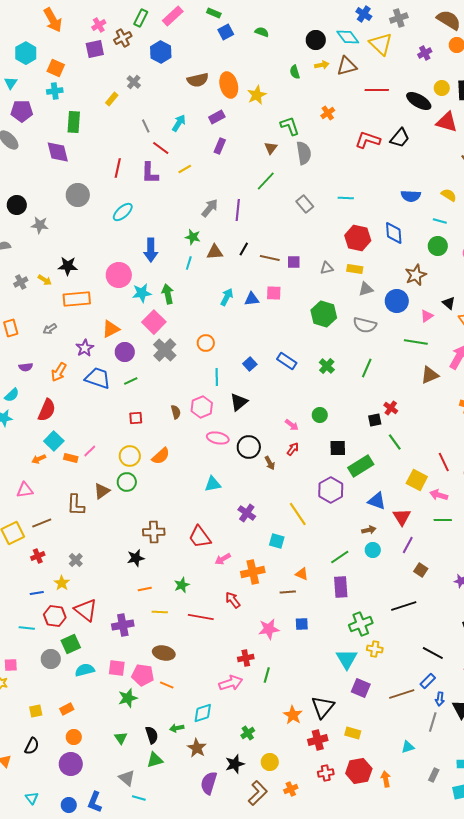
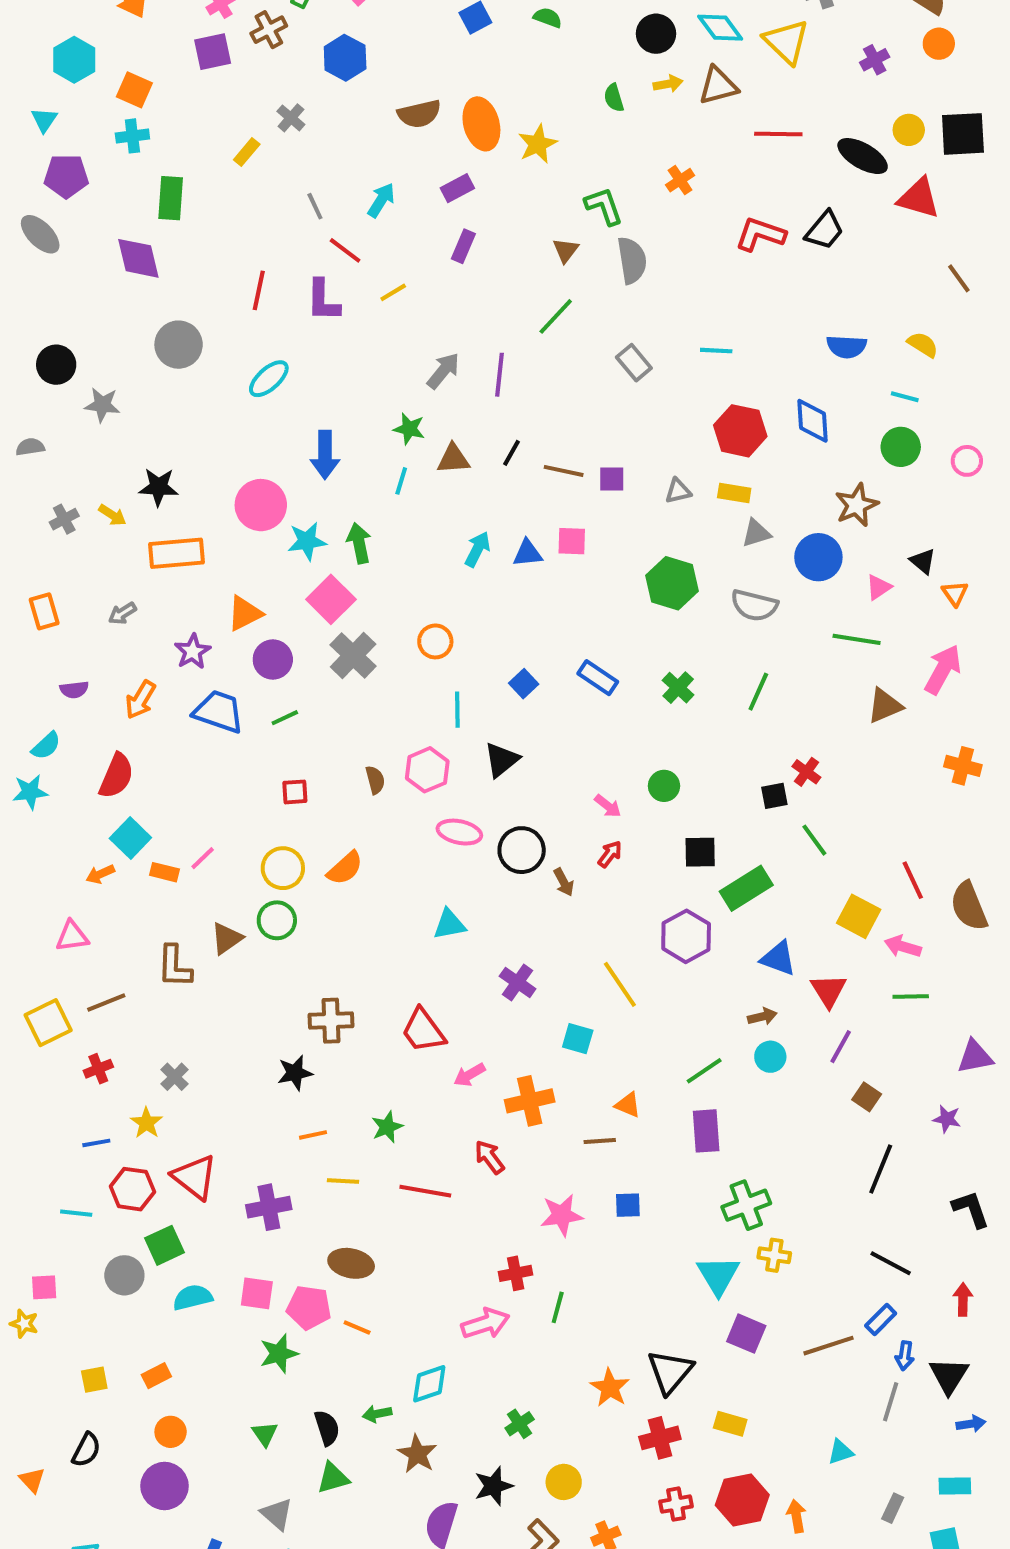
black line: (404, 606) -> (881, 1169), moved, turned -50

